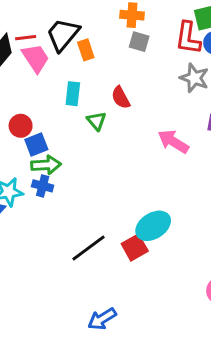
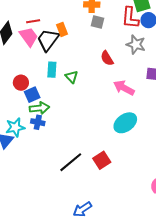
black trapezoid: (63, 35) -> (48, 40), moved
red line: (26, 38) -> (33, 21), moved
cyan rectangle: (73, 94) -> (52, 70), moved
red semicircle: (121, 98) -> (107, 58), moved
cyan ellipse: (153, 226) -> (125, 123), moved

